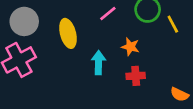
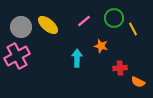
yellow ellipse: (68, 33) -> (48, 25), moved, turned -35
red cross: (136, 76) -> (120, 68), moved

